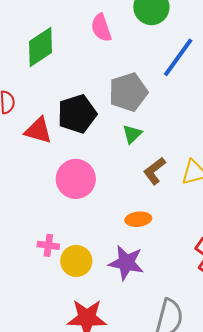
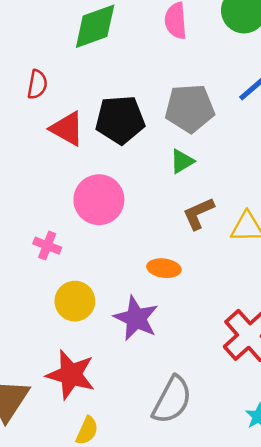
pink cross: (48, 245) -> (47, 246), moved

